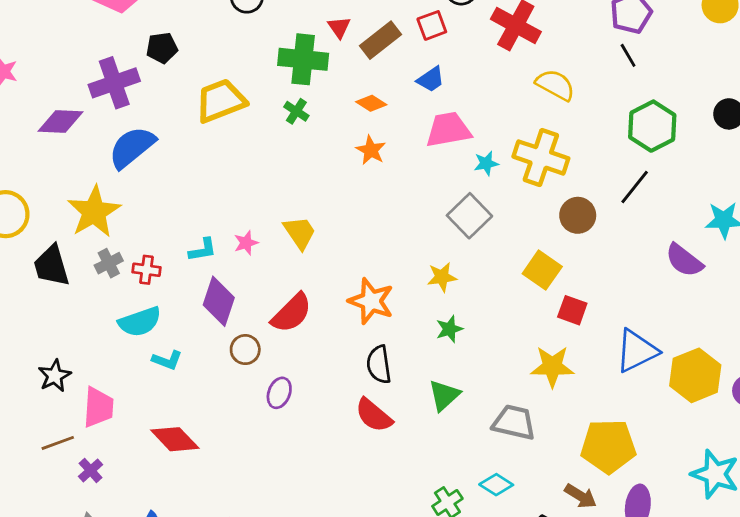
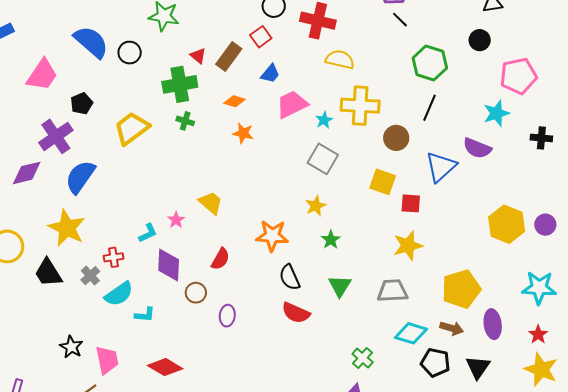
yellow semicircle: (555, 85) -> (340, 59), moved
gray cross: (109, 263) -> (90, 276), moved
red semicircle: (292, 313) -> (220, 259), size x0.7
blue triangle: (637, 351) -> (441, 167), moved
cyan diamond: (496, 485) -> (411, 333), moved, size x1.4

